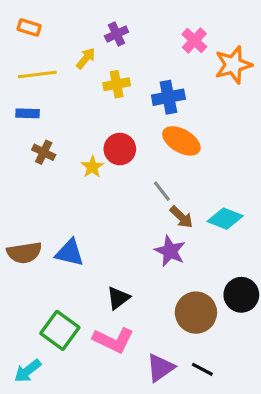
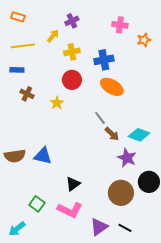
pink cross: (194, 40) -> (120, 25), turned -35
orange star: (233, 65) -> (144, 40), size x0.6
red circle: (120, 149) -> (72, 80), moved
purple star: (170, 251) -> (127, 158), moved
green square: (60, 330) -> (37, 204), size x0.7

